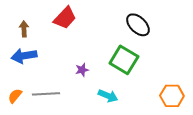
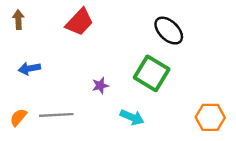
brown arrow: (24, 29) -> (18, 20), moved
blue arrow: (24, 56) -> (29, 68), size x0.7

